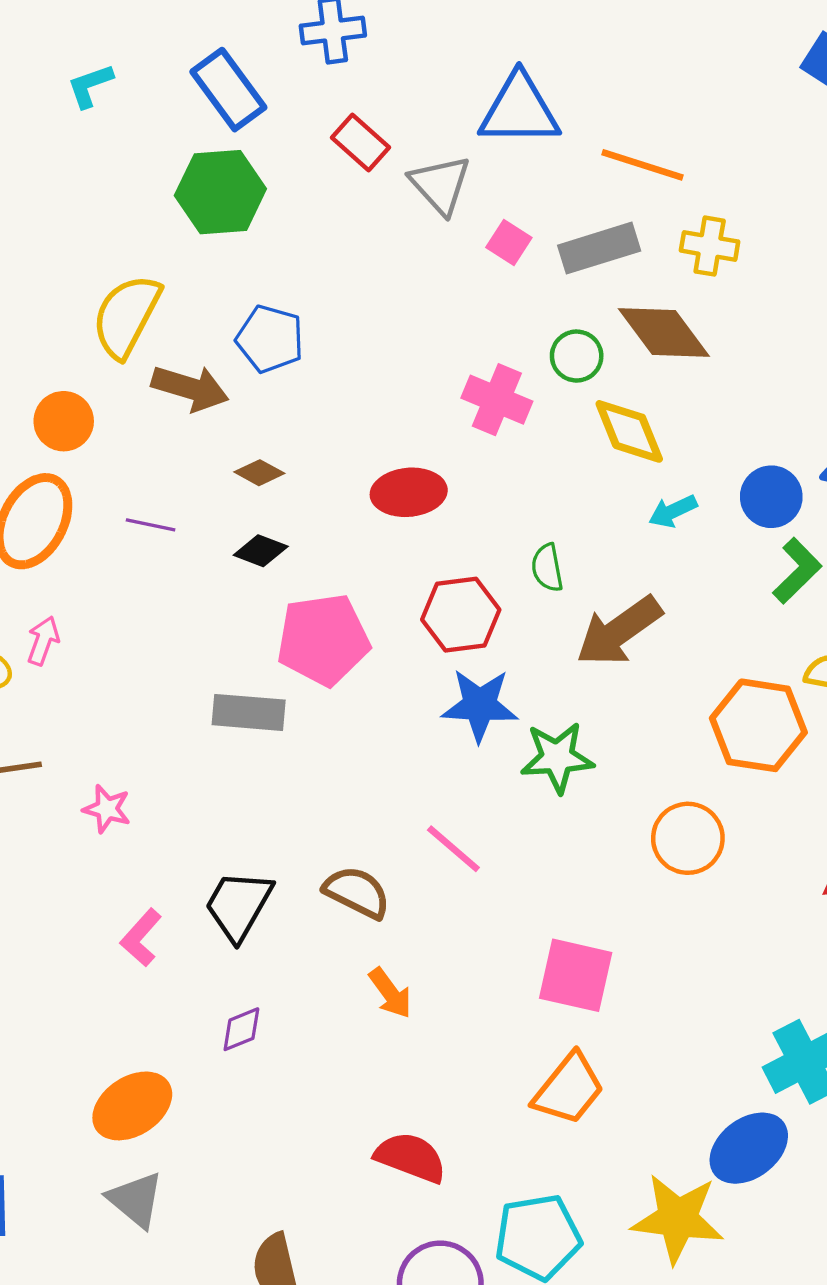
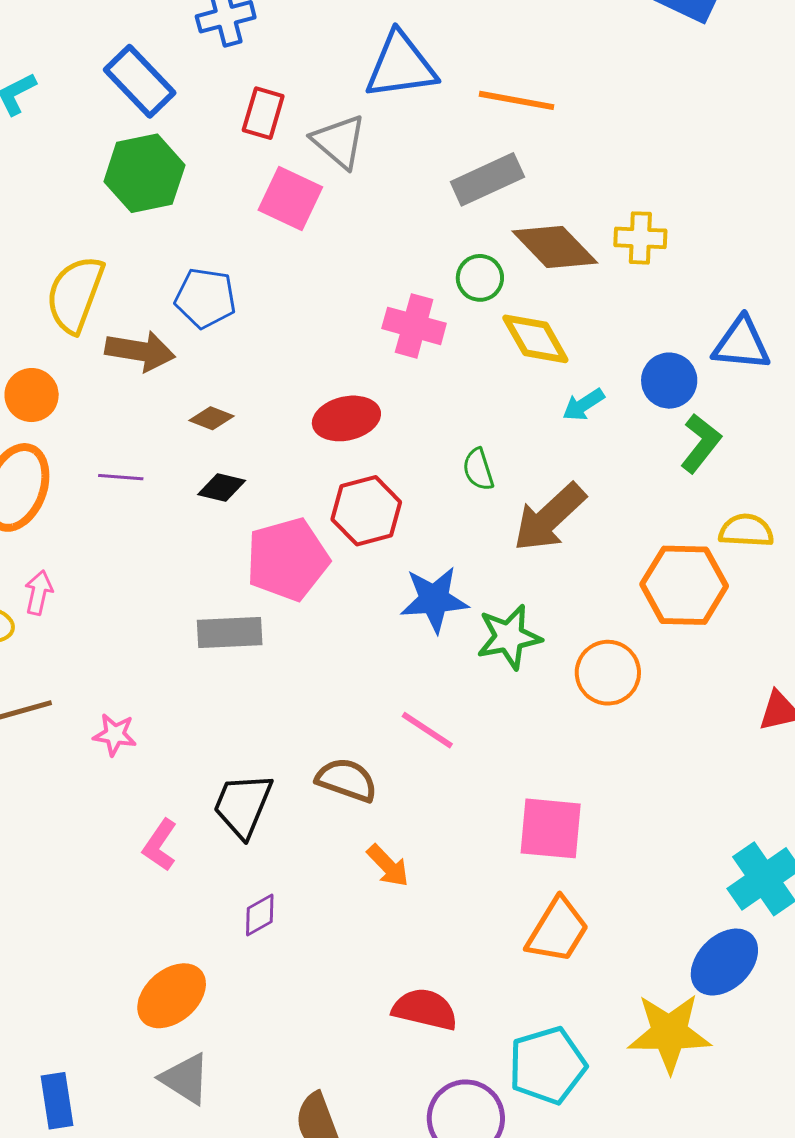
red rectangle: (361, 142) -> (263, 113), turned 72
pink square: (509, 242) -> (290, 198), moved, size x1.6
yellow cross: (710, 246) -> (640, 238), moved
red hexagon: (461, 615) -> (366, 511), moved
orange circle: (688, 838) -> (608, 673), moved

